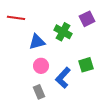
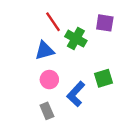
red line: (16, 18) -> (53, 22), moved, turned 48
purple square: (87, 19) -> (105, 23), turned 35

